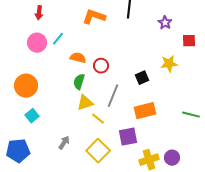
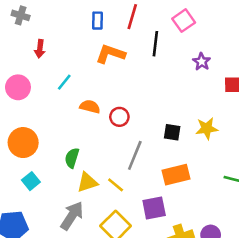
pink circle: (37, 43) -> (18, 87), moved
yellow star: (169, 64) -> (207, 128), moved
black square: (142, 78) -> (172, 132), turned 32
green semicircle: (79, 82) -> (72, 158), moved
yellow triangle: (85, 103) -> (87, 182), moved
gray arrow: (64, 143) -> (72, 216), size x1.6

